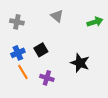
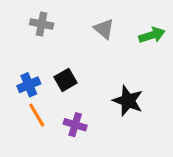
gray triangle: (57, 16) -> (104, 29), moved
gray cross: (17, 22) -> (42, 24), moved

